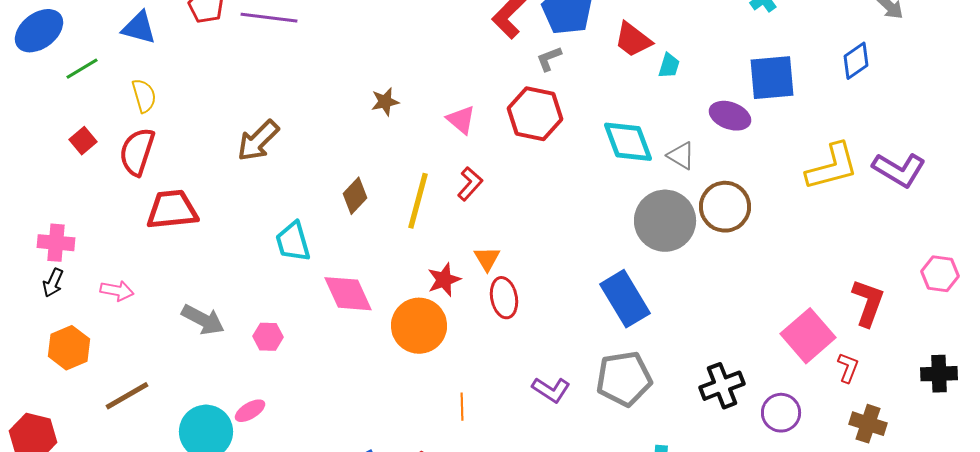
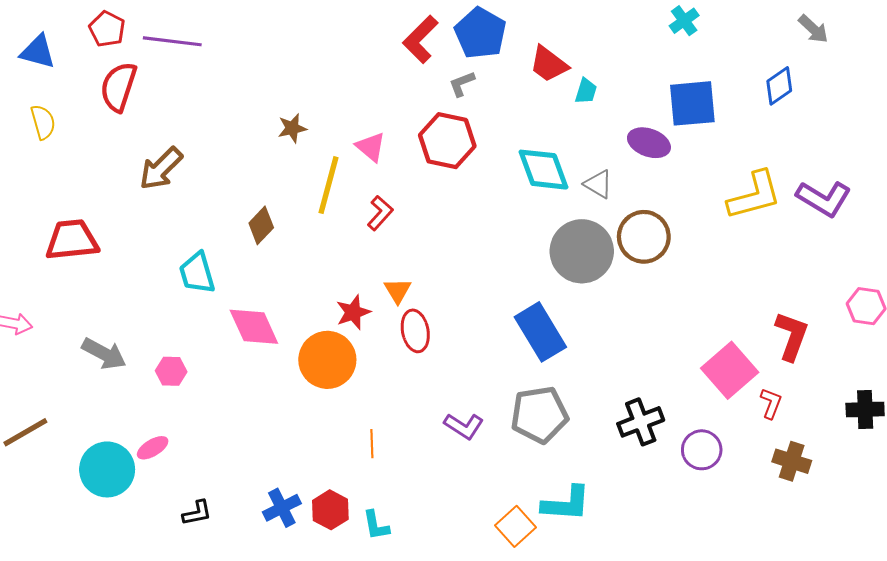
red semicircle: (137, 152) -> (118, 87), moved
yellow line: (418, 201) -> (328, 185), moved

